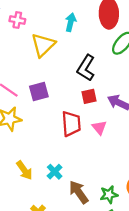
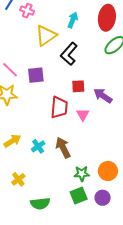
black L-shape: (86, 68) -> (69, 54), moved
yellow arrow: (24, 170) -> (12, 141), turned -96
brown arrow: (79, 192) -> (63, 148), moved

